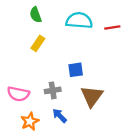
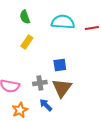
brown triangle: (92, 96) -> (62, 88), moved

